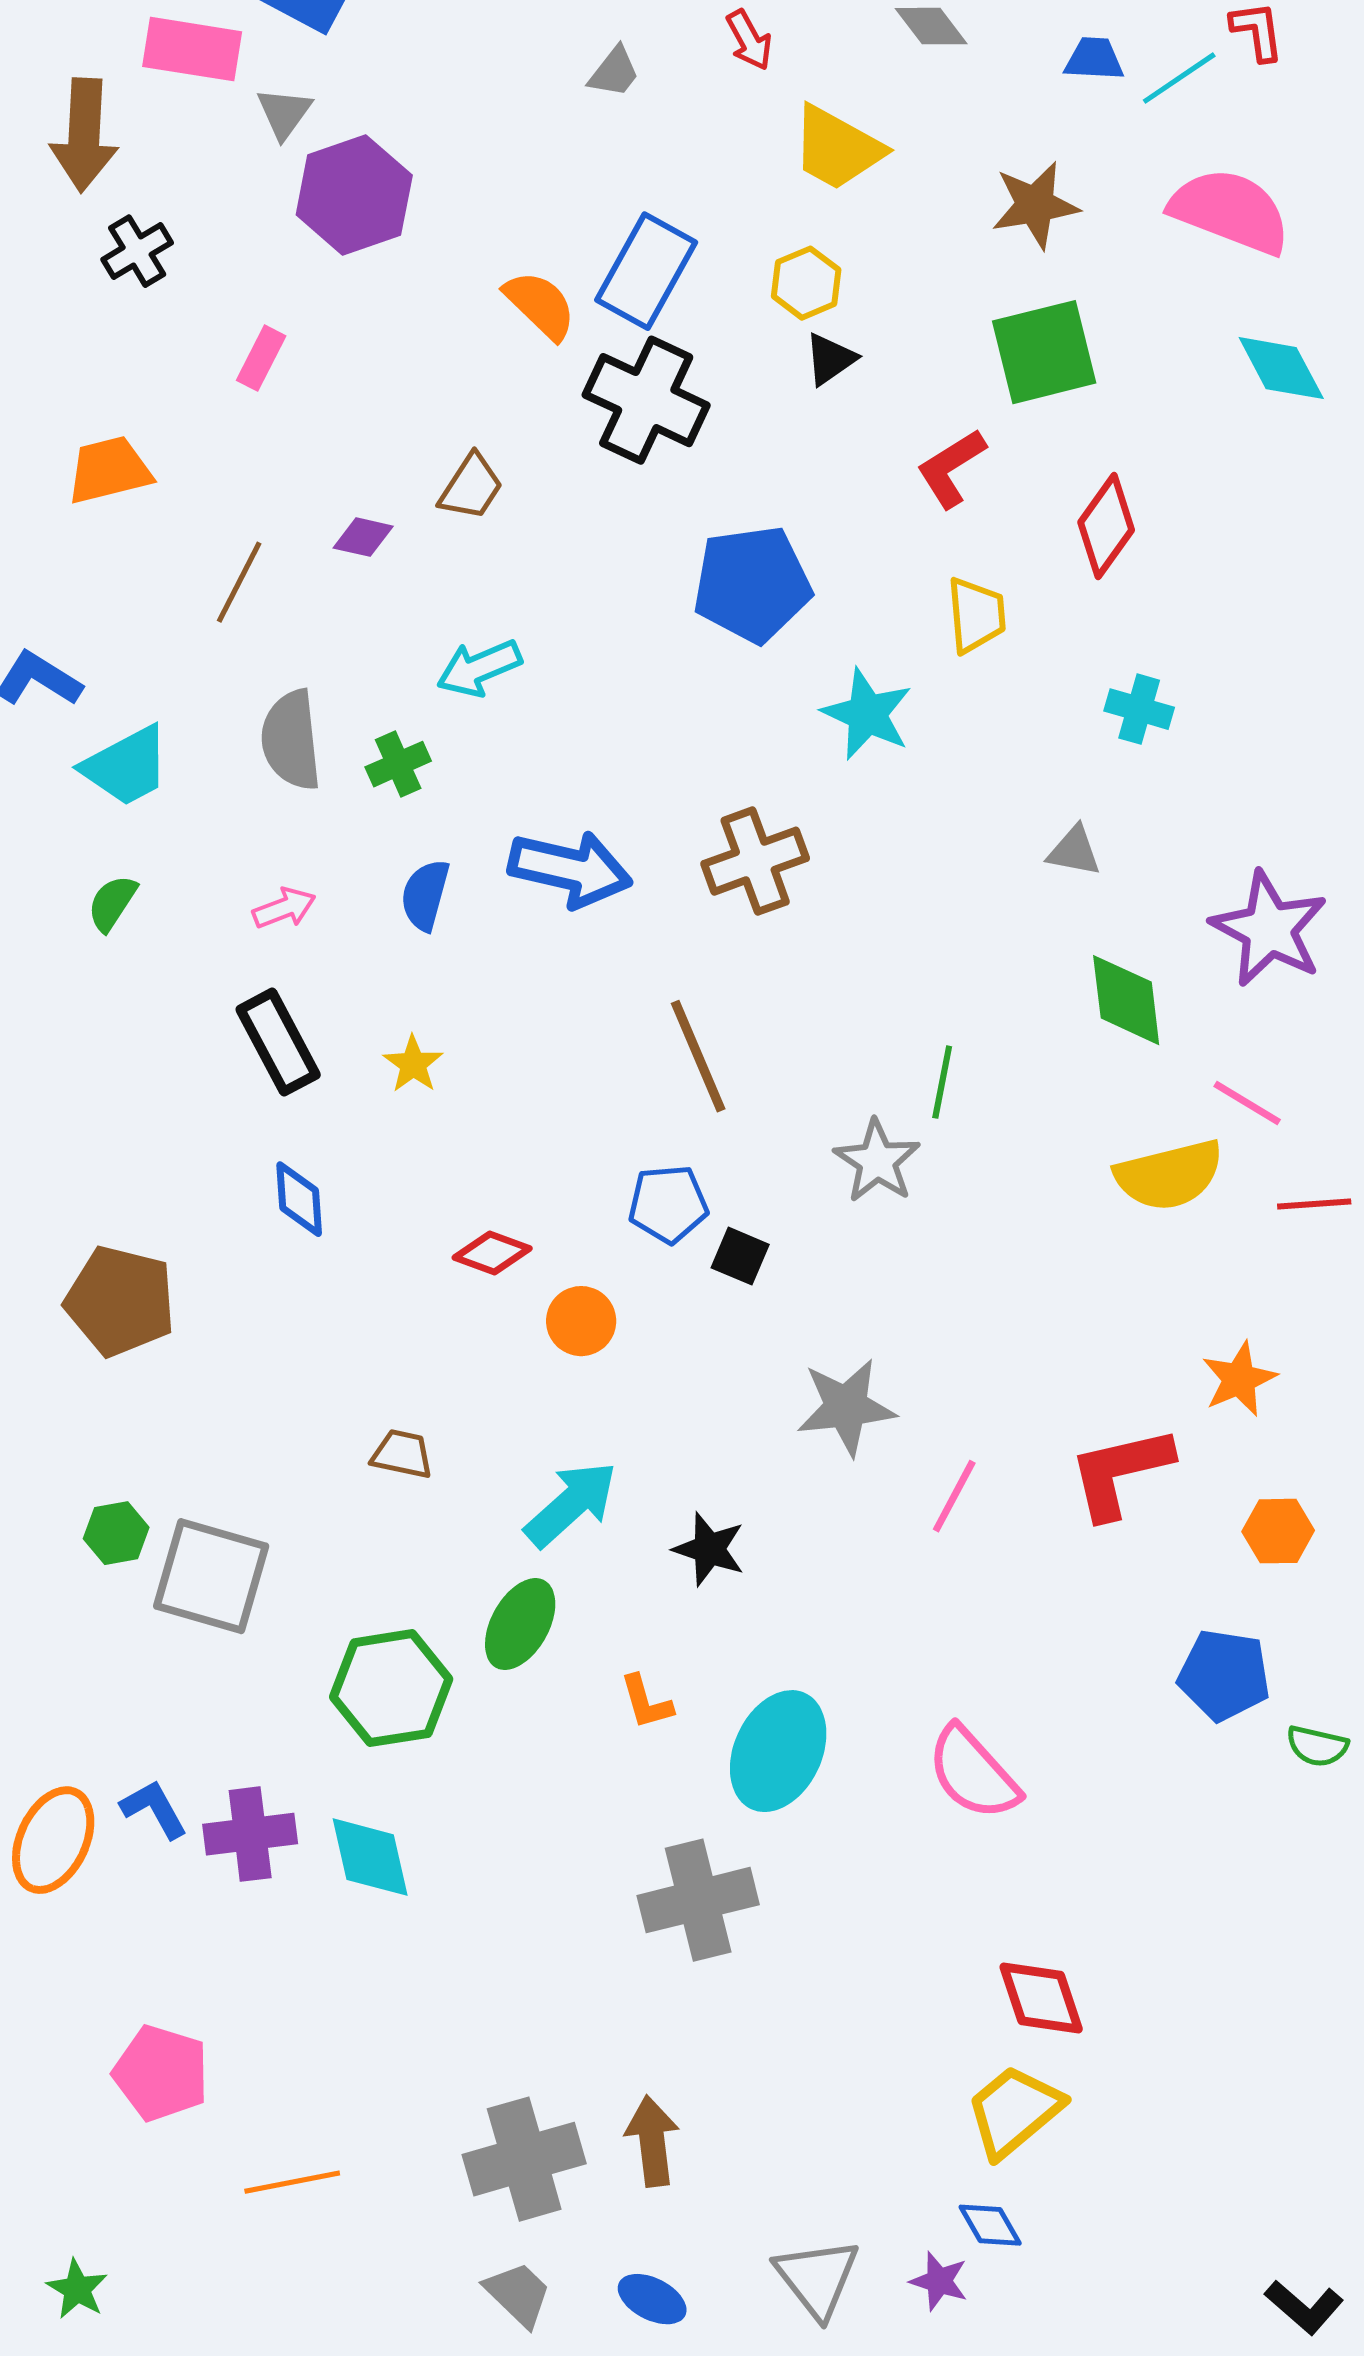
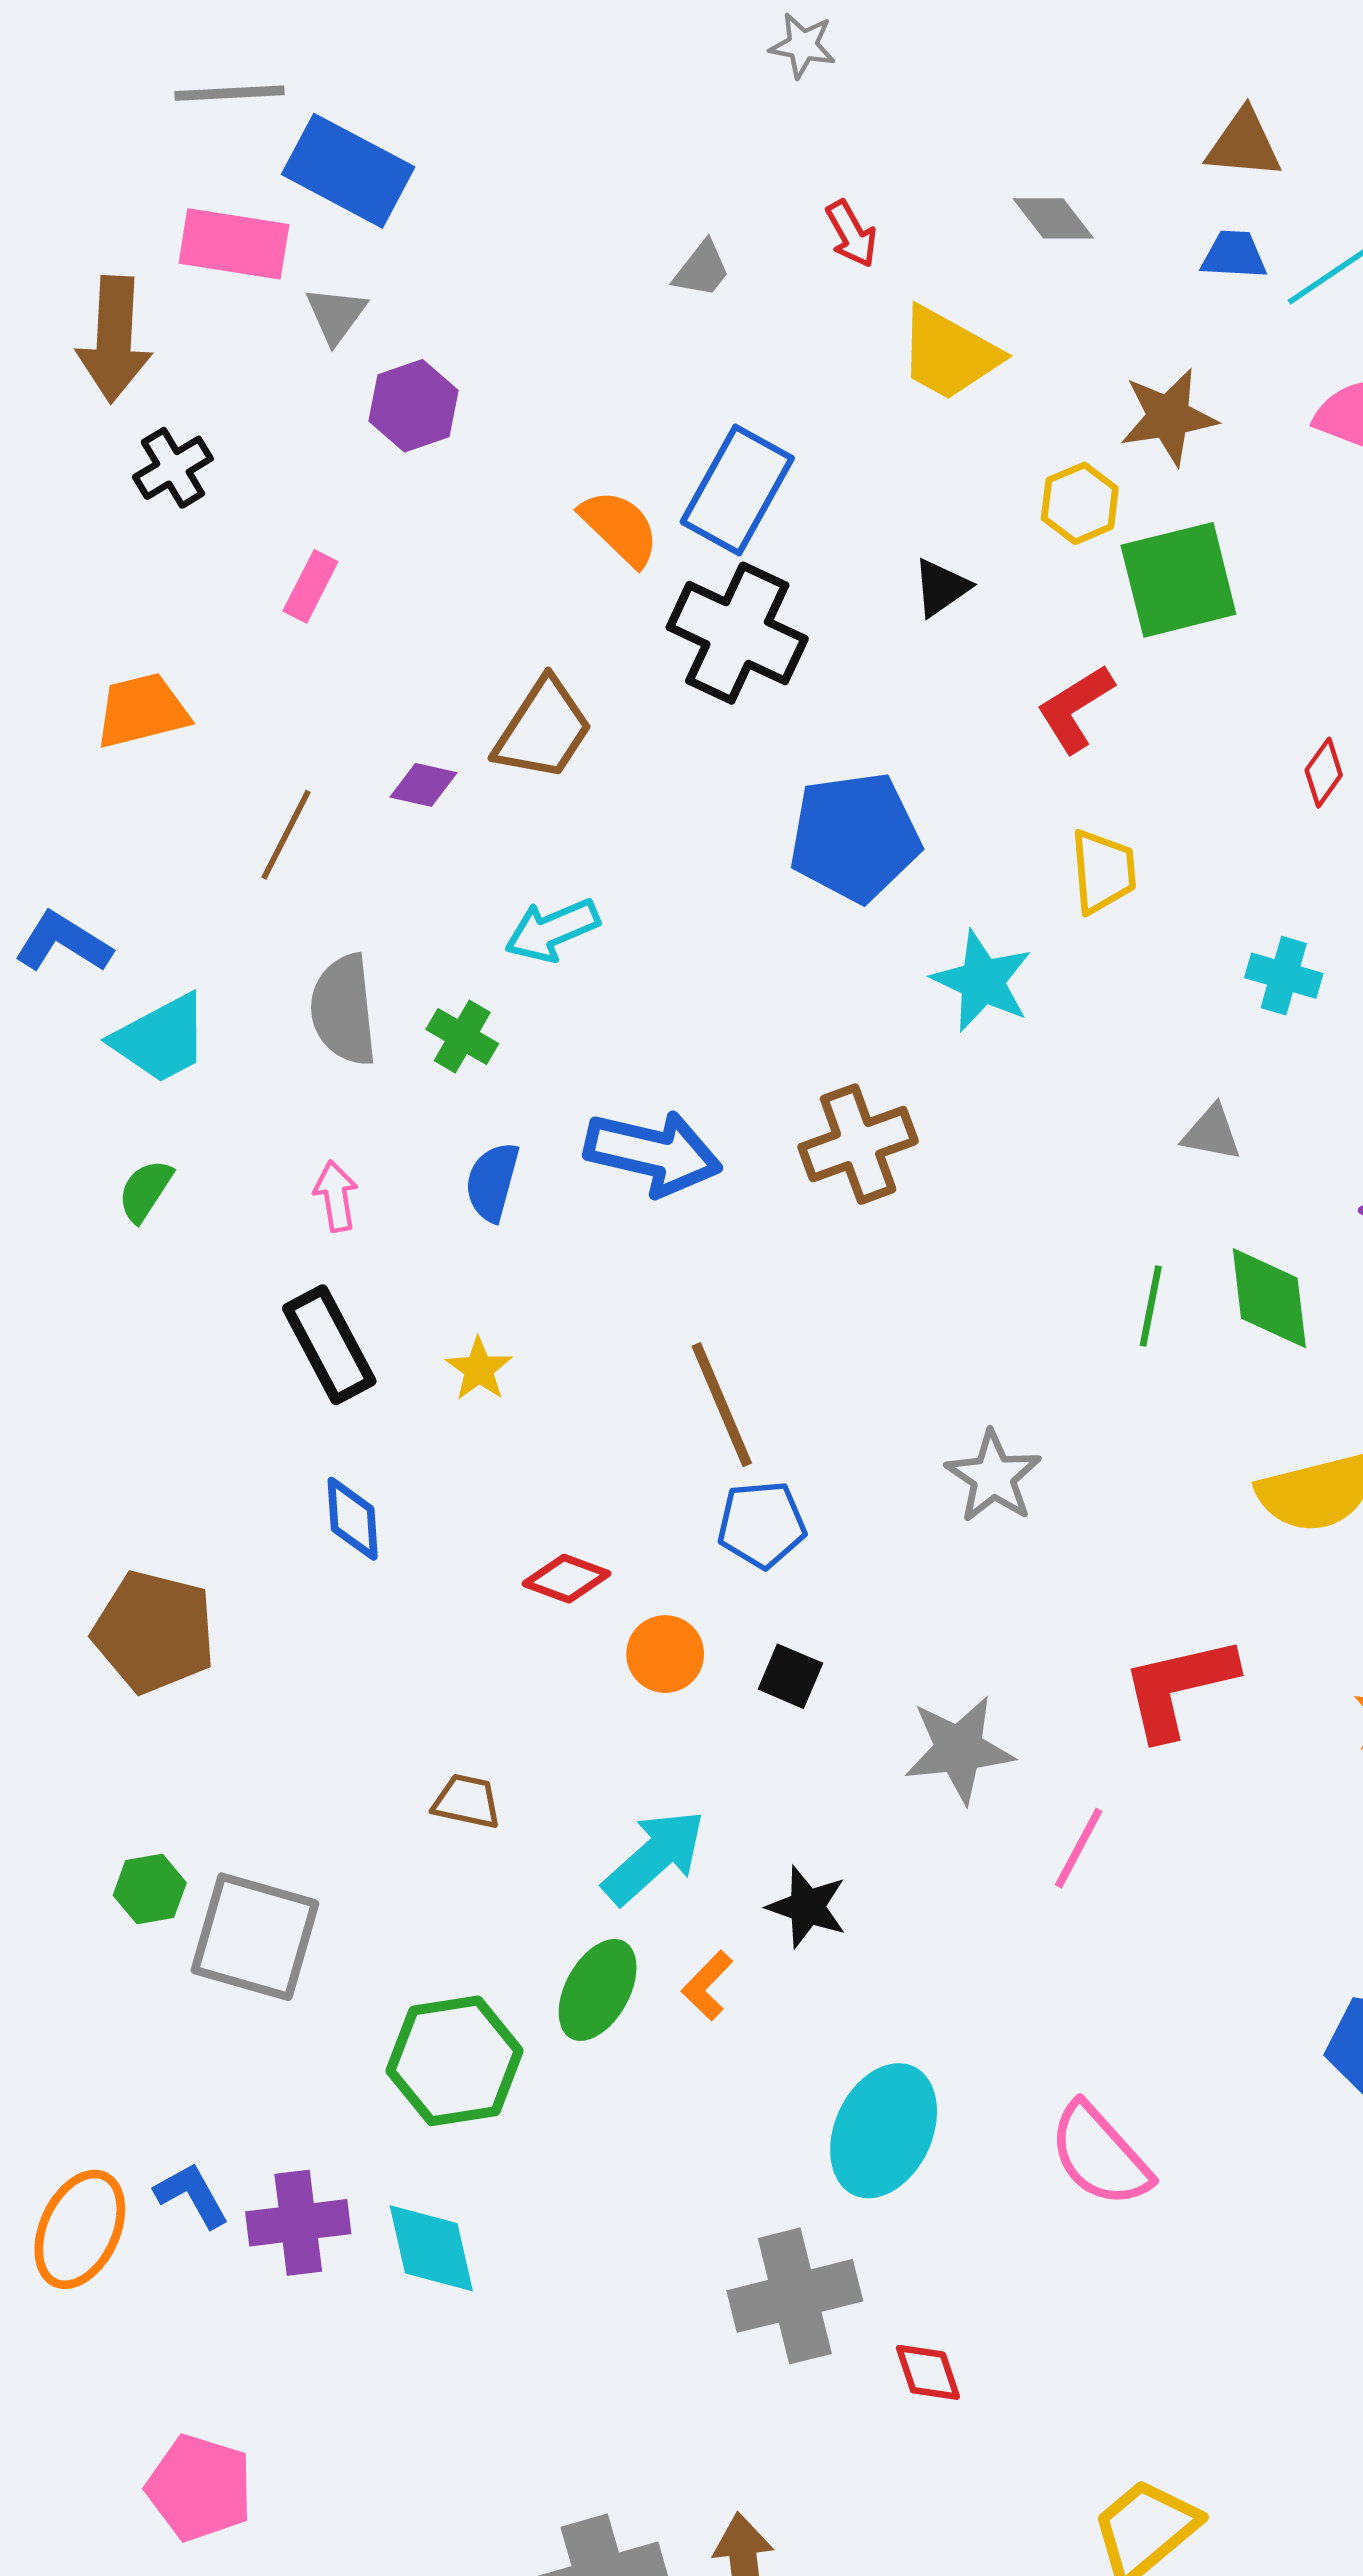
purple hexagon: (354, 195) -> (414, 406), size x0.7
yellow hexagon: (806, 283) -> (1080, 503), moved
brown trapezoid: (471, 487) -> (543, 729), size x1.4
red diamond: (1106, 526) -> (1324, 773), moved, size x0.6
green cross: (398, 764) -> (462, 1037), turned -36
pink arrow: (284, 908) -> (336, 1196), turned -78
brown line: (698, 1056) -> (722, 1405), moved
green line: (942, 1082) -> (1151, 1306), moved
black square: (740, 1256) -> (790, 1676), moved
red L-shape: (1120, 1472) -> (1178, 1687), moved
orange L-shape: (646, 1702) -> (707, 1985), moved, turned 60
red diamond: (1041, 1998) -> (928, 2372), moved, size x0.7

